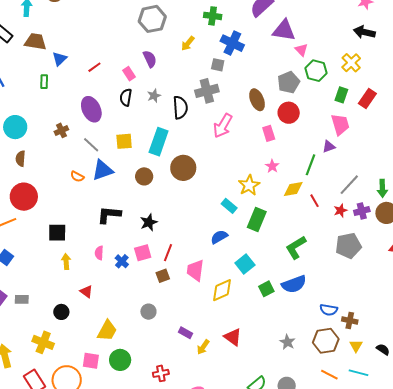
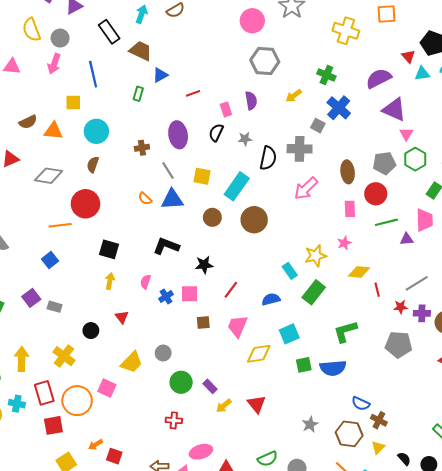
green line: (310, 165) -> (386, 222), moved, turned 40
red line: (168, 253) -> (231, 290), moved
gray circle: (148, 312) -> (163, 353), moved
green circle: (120, 360) -> (181, 382), moved

